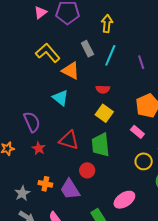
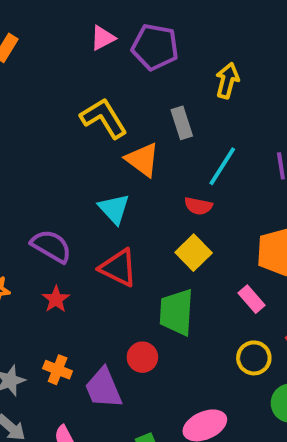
cyan line: (110, 55) -> (222, 166), moved
purple semicircle: (32, 122) -> (51, 246), turned -45
red triangle: (69, 140) -> (118, 268), moved

